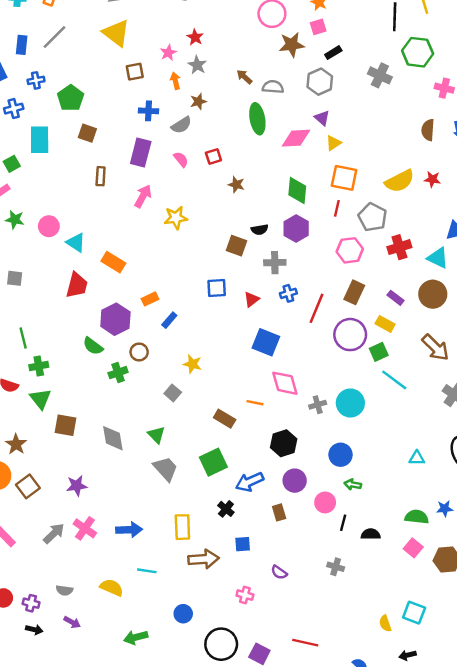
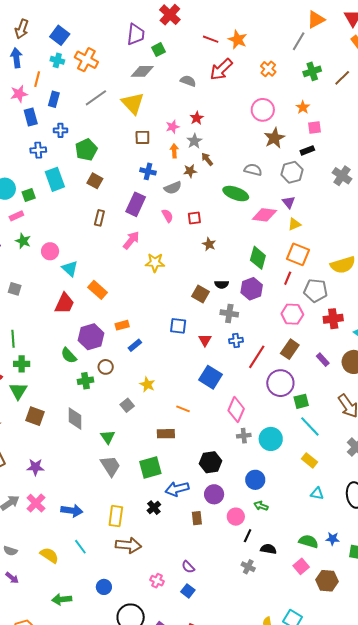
pink square: (318, 27) -> (315, 127), moved
gray line: (55, 37) -> (96, 98), moved
brown star: (292, 45) -> (274, 138), turned -30
brown arrow: (244, 77) -> (207, 159), moved
green ellipse: (257, 119) -> (236, 194), turned -70
cyan rectangle: (40, 140) -> (55, 179), turned -30
gray pentagon: (373, 217) -> (316, 291), turned -30
red triangle: (252, 299) -> (205, 340), turned -32
yellow rectangle: (385, 324) -> (309, 460), moved
pink diamond: (285, 383) -> (236, 410), moved, turned 30
orange line: (255, 403) -> (183, 409), moved
brown rectangle: (225, 419) -> (166, 434), turned -42
gray diamond: (113, 438) -> (75, 419), moved
blue square: (243, 544) -> (188, 591), moved, turned 32
gray cross: (336, 567) -> (248, 567), moved
cyan line: (147, 571) -> (80, 547), turned 35

